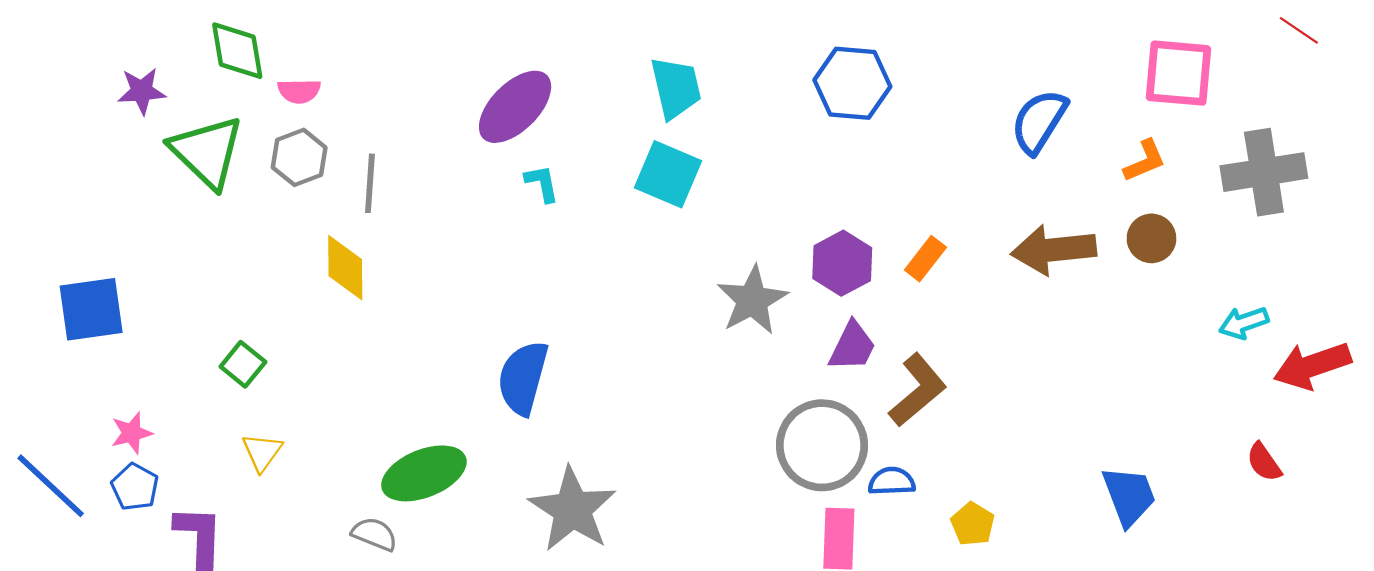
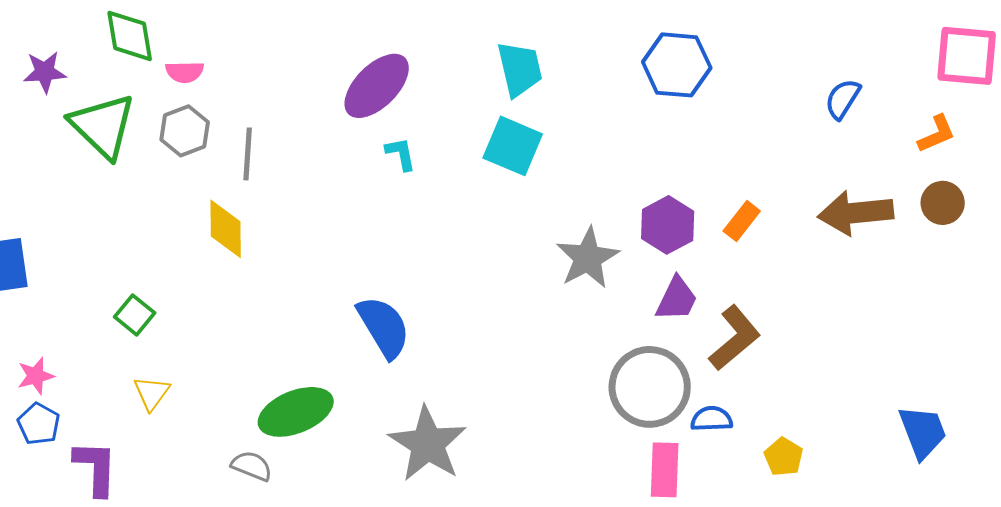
blue semicircle: (1039, 121) -> (843, 99), size x0.7
blue semicircle: (523, 378) -> (384, 327), turned 134

